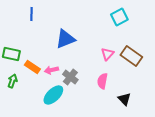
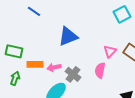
blue line: (31, 14) -> (34, 11), turned -56
orange rectangle: (32, 67) -> (35, 64), turned -35
pink semicircle: (102, 81) -> (100, 70), moved

